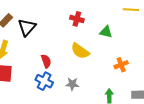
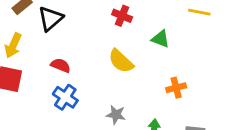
red semicircle: (46, 61) -> (61, 65), moved, turned -56
gray star: (72, 84) -> (116, 115), moved

